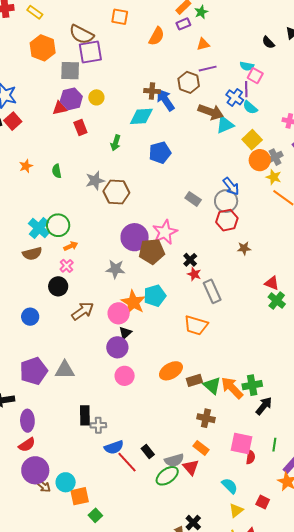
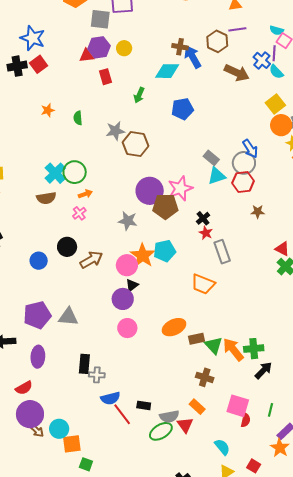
cyan triangle: (225, 125) -> (217, 176), moved
black circle: (58, 286) -> (67, 247), moved
purple ellipse: (27, 421) -> (38, 357), moved
black rectangle: (148, 452) -> (144, 405), turned -48
green square: (95, 515) -> (86, 464), turned -32

